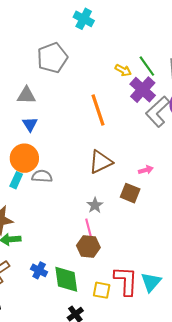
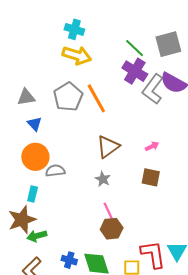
cyan cross: (84, 19) -> (74, 29), moved
gray pentagon: (52, 58) -> (68, 97), moved
yellow arrow: (123, 70) -> (77, 55), moved, size x1.8
cyan rectangle: (16, 180) -> (33, 194), moved
brown square: (130, 193) -> (151, 177), moved
gray star: (95, 205) -> (103, 179), moved

